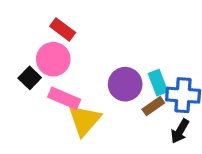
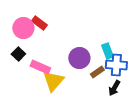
pink circle: (53, 59) -> (23, 28), moved
cyan rectangle: (158, 83) -> (107, 51), moved

